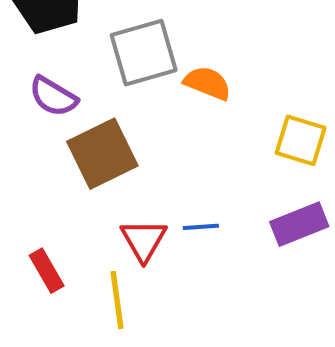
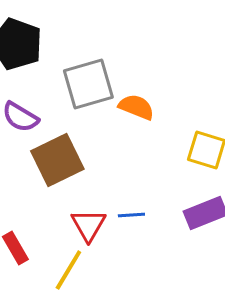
yellow line: (117, 300) -> (68, 270), turned 39

